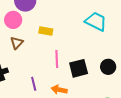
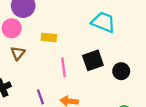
black square: (79, 68) -> (93, 60), moved

